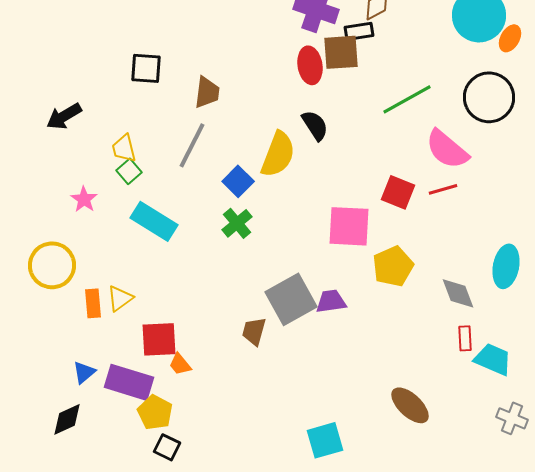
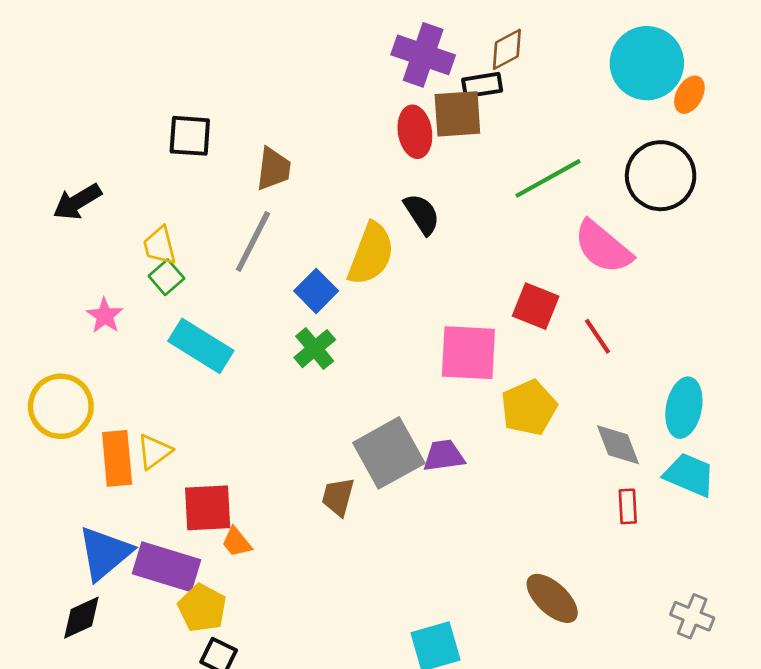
red line: (443, 189) -> (597, 336), moved, turned 72
orange rectangle: (93, 303) -> (117, 458), size x1.4
cyan trapezoid: (493, 359) -> (689, 475), moved
blue triangle: (84, 372) -> (105, 553), size x1.8

